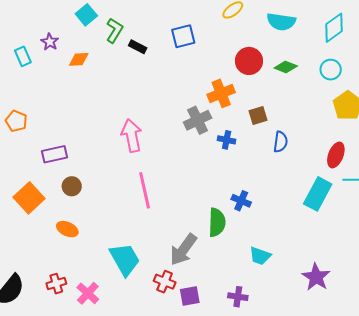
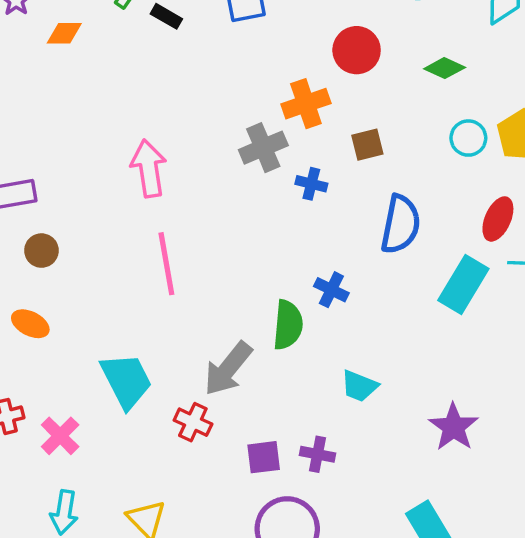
green diamond: (286, 67) -> (445, 68), moved
cyan circle: (331, 70) -> (468, 138), moved
blue semicircle: (281, 142) -> (401, 224), moved, size x1.6
purple square: (190, 296) -> (264, 457), moved

